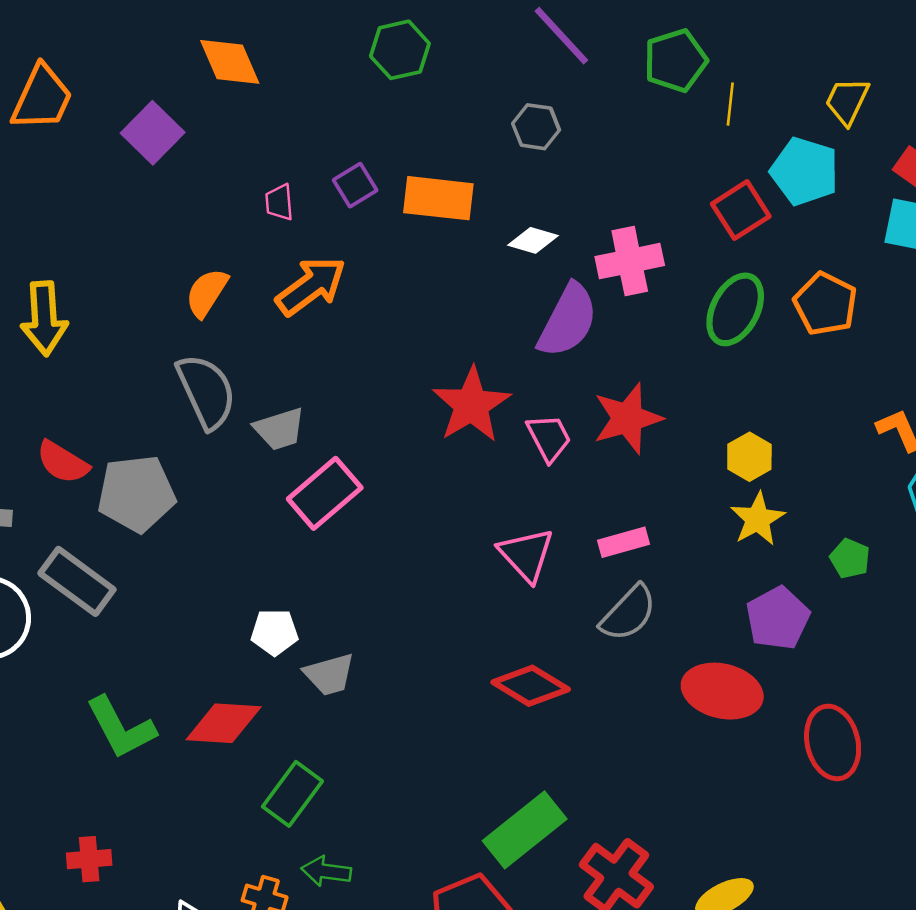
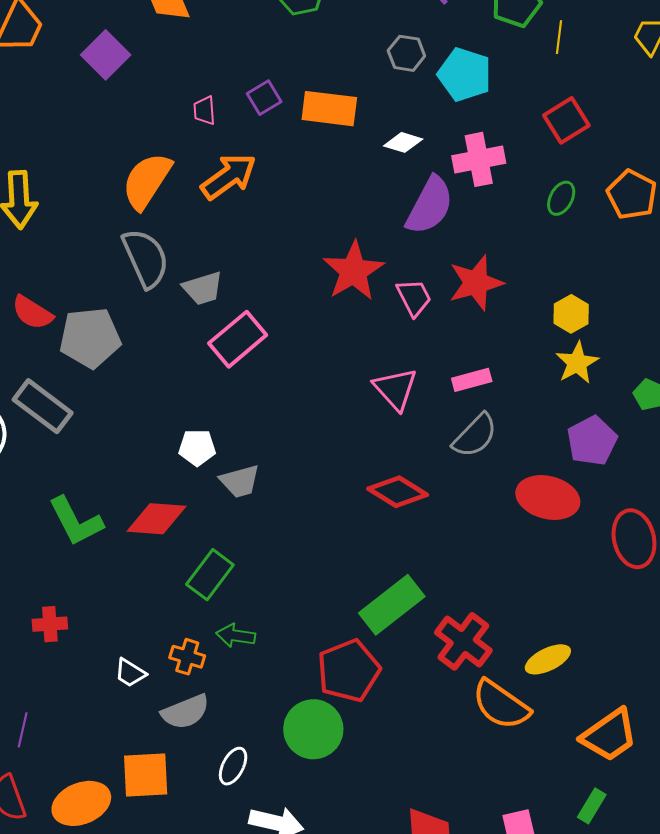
cyan pentagon: (805, 171) -> (465, 74), moved
orange semicircle: (207, 293) -> (147, 181), size x1.5
green ellipse: (735, 309) -> (561, 198), size x0.6

